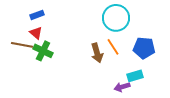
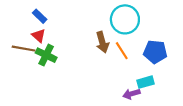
blue rectangle: (37, 15) -> (40, 16), turned 64
brown arrow: (97, 53) -> (102, 42), moved

